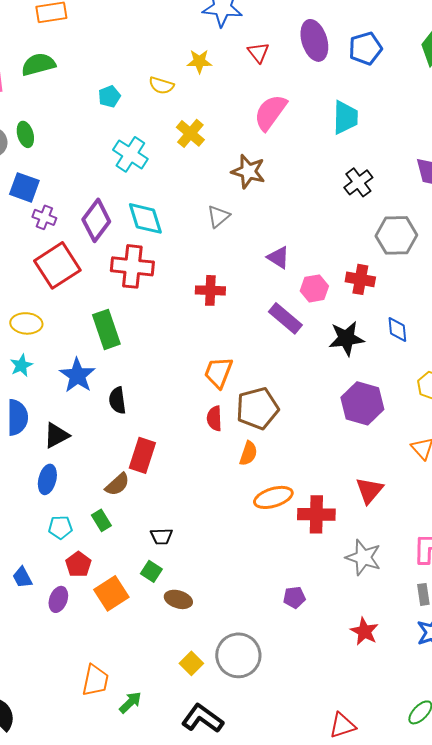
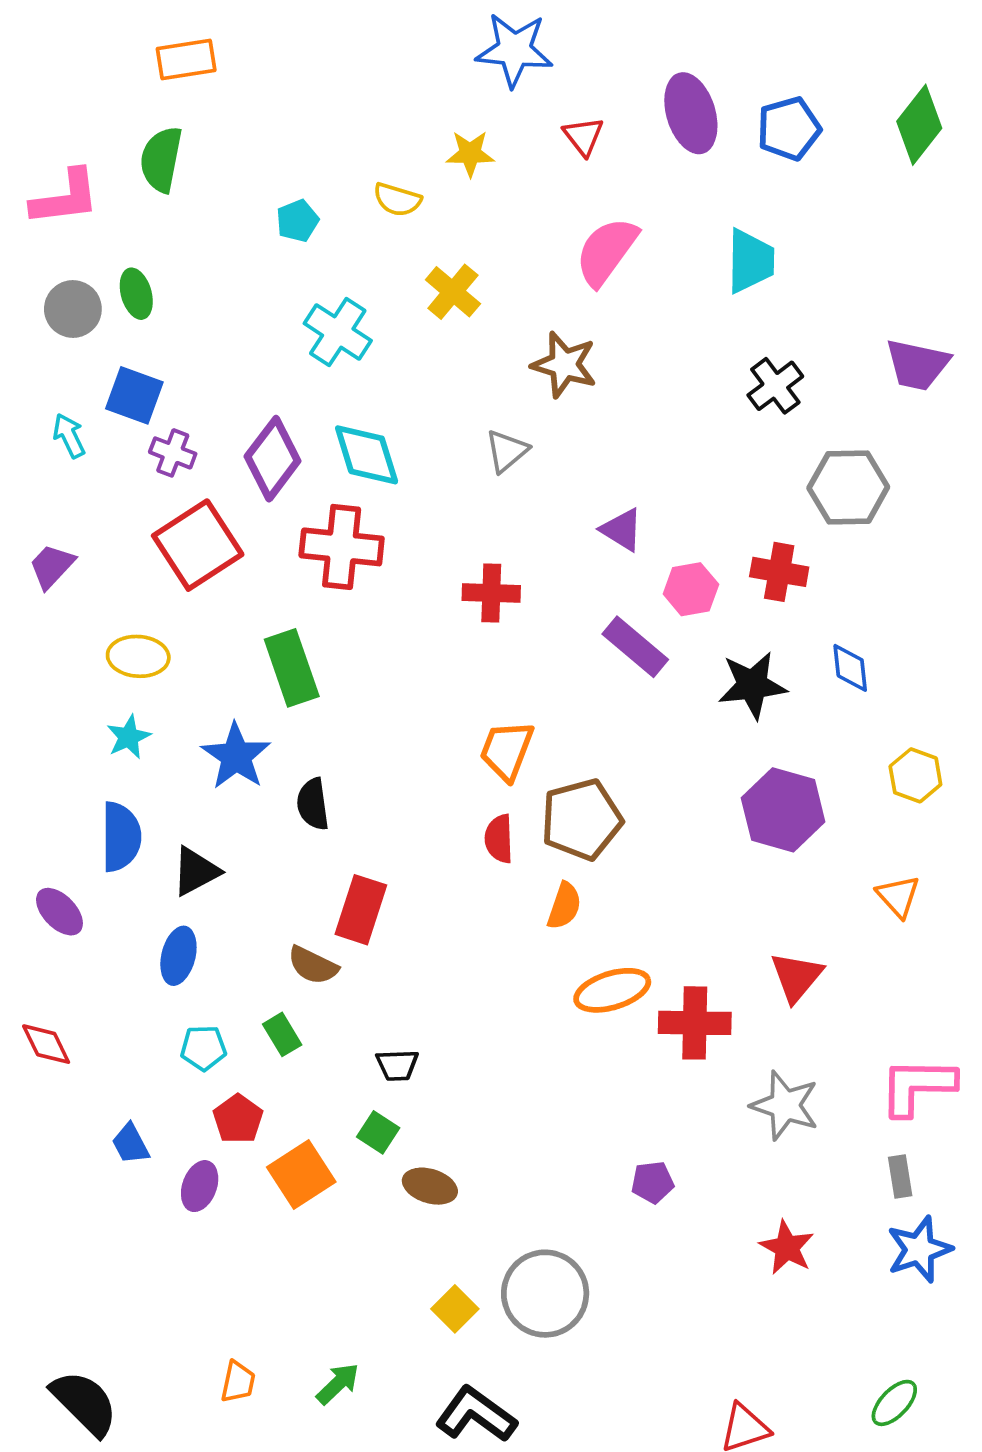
green semicircle: (38, 64) -> (161, 159), turned -64
brown semicircle: (117, 484) -> (313, 965), turned 68
orange trapezoid: (95, 680) -> (238, 1382), moved, size x0.7

